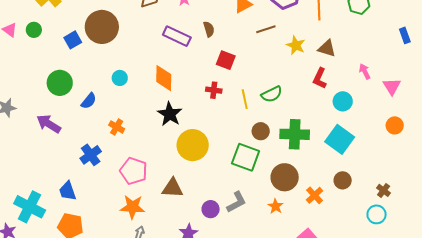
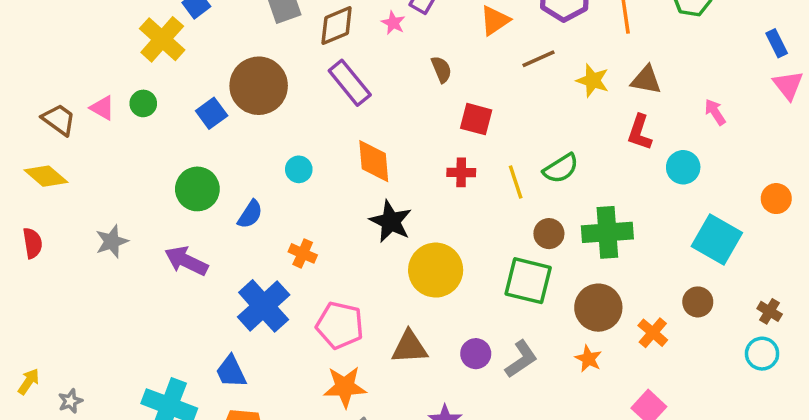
purple rectangle: (177, 36) -> (350, 83), moved, turned 32
pink triangle: (392, 86) -> (788, 85), moved
cyan square: (340, 139) -> (717, 239), moved
blue cross: (91, 155) -> (264, 306), size x1.4
purple circle: (211, 209) -> (476, 354), moved

